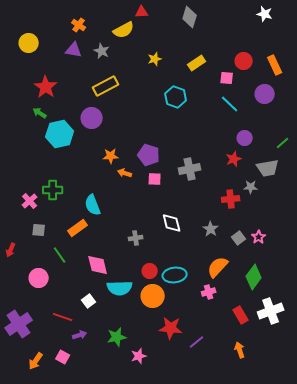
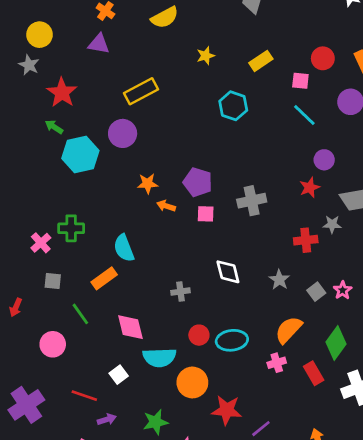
gray star: (102, 51) -> (29, 65), moved
orange circle: (153, 296) -> (192, 382), moved
red rectangle: (241, 315) -> (314, 373), moved

